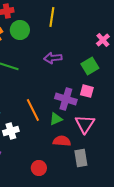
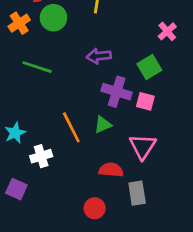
purple cross: (66, 99) -> (117, 92), moved
green triangle: (56, 119) -> (103, 125), moved
red circle: (39, 168) -> (95, 208), moved

